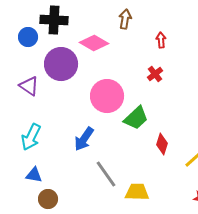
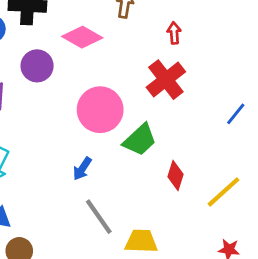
purple circle: (61, 64) -> (37, 66), size x0.7
red cross: (155, 74) -> (166, 80), size x1.8
blue arrow: (84, 139) -> (82, 169), moved, size x0.7

